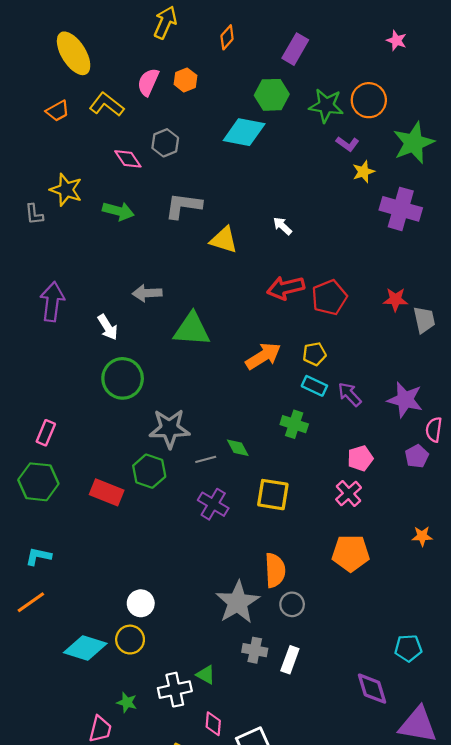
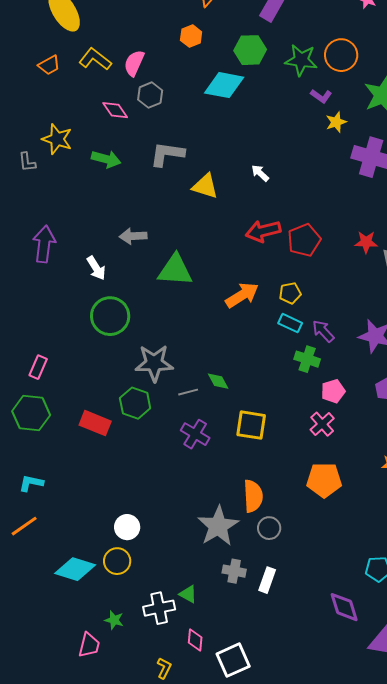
orange hexagon: (185, 80) -> (191, 36), moved
pink semicircle: (148, 82) -> (134, 63), moved
green cross: (294, 424) -> (307, 359), moved

